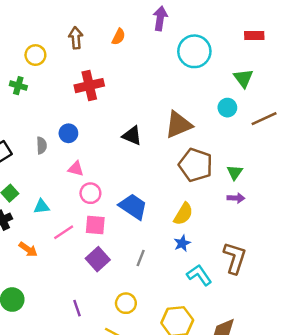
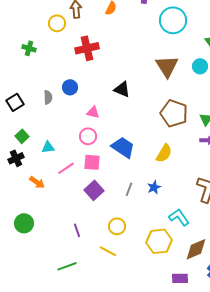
yellow circle: (35, 55) -> (57, 23), moved
brown triangle: (178, 125) -> (167, 66), moved, turned -40
pink triangle: (76, 169) -> (93, 112), moved
blue star: (182, 243) -> (154, 187), moved
cyan L-shape: (199, 275) -> (179, 217), moved

